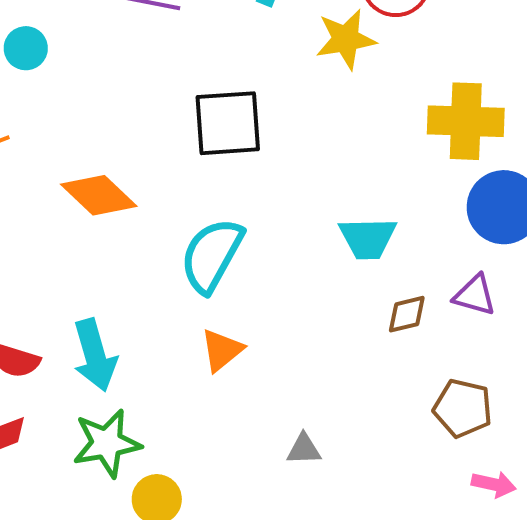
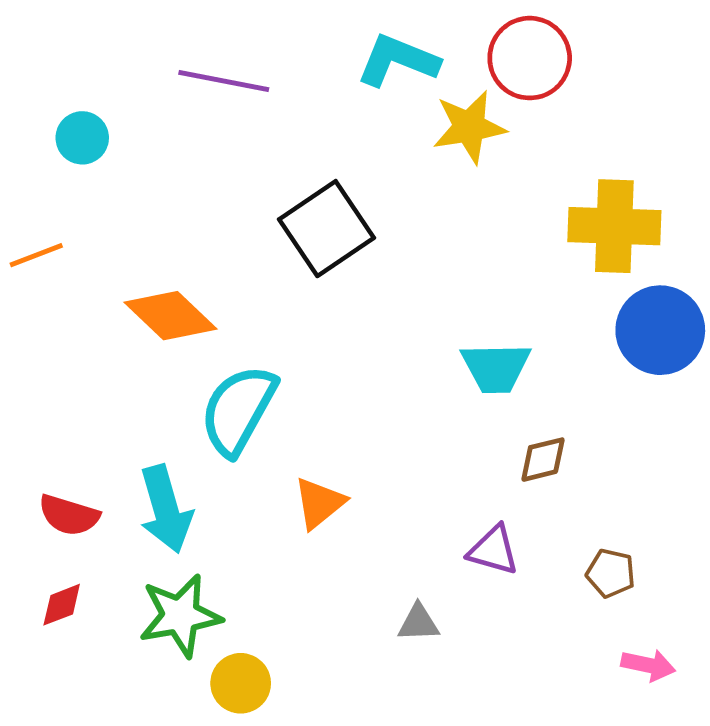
black square: (228, 123) -> (327, 229), turned -30
cyan semicircle: (212, 255) -> (238, 410), moved
purple triangle: (475, 295) -> (493, 550), moved
brown pentagon: (463, 408) -> (611, 573), size x0.7

